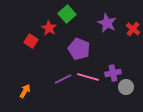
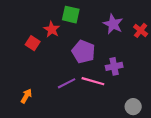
green square: (67, 14) -> (71, 15), turned -36
purple cross: (113, 73) -> (114, 66), moved
gray circle: (126, 87) -> (133, 107), moved

